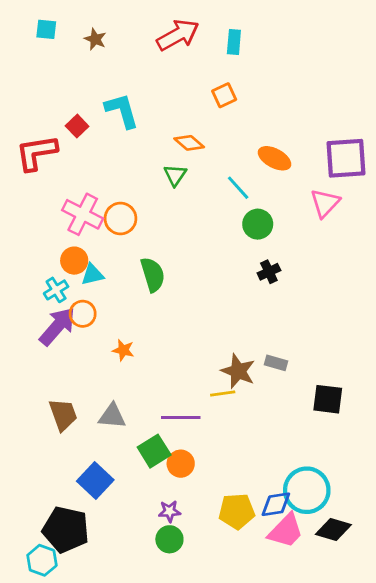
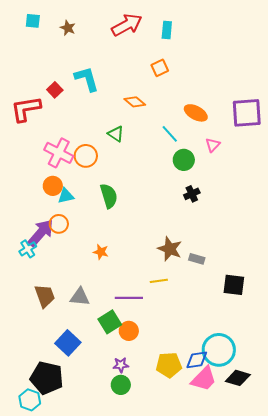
green triangle: (175, 175) -> (116, 134), moved, turned -30
pink triangle: (325, 203) -> (213, 145), moved, size x0.7
cyan cross: (56, 290) -> (28, 249), moved
orange star: (123, 350) -> (101, 252), moved
brown star: (238, 371) -> (170, 249), moved

